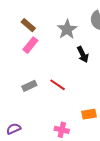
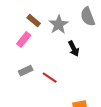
brown rectangle: (28, 25) -> (34, 21), moved
gray rectangle: (29, 86) -> (26, 71), moved

